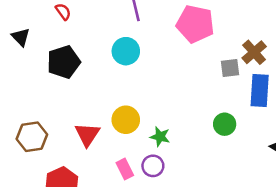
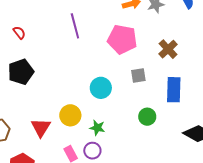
cyan circle: (126, 51) -> (101, 88), moved
brown cross: (254, 52) -> (168, 49), moved
gray square: (230, 68) -> (138, 75), moved

